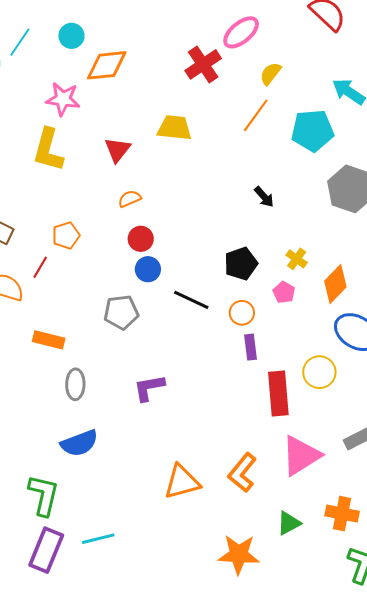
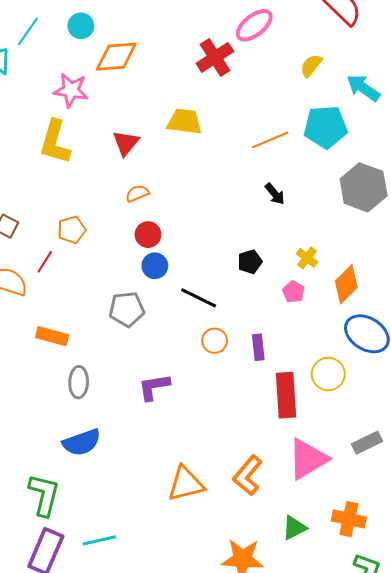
yellow semicircle: (270, 74) -> (311, 66), moved
orange line: (256, 115) -> (270, 140), moved, turned 30
black pentagon: (241, 264) -> (250, 262), size x0.7
orange circle: (242, 313) -> (215, 341), moved

